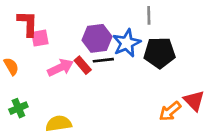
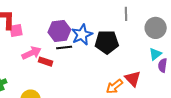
gray line: (149, 15) -> (126, 14), moved
red rectangle: (83, 65) -> (45, 62), moved, turned -32

